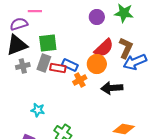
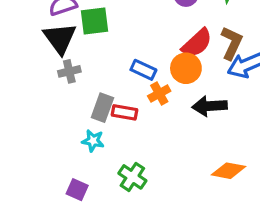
green square: (48, 43) -> (95, 21), moved
black triangle: (17, 45) -> (60, 38), turned -45
gray rectangle: (44, 63) -> (102, 108), moved
red rectangle: (58, 68) -> (125, 112), moved

